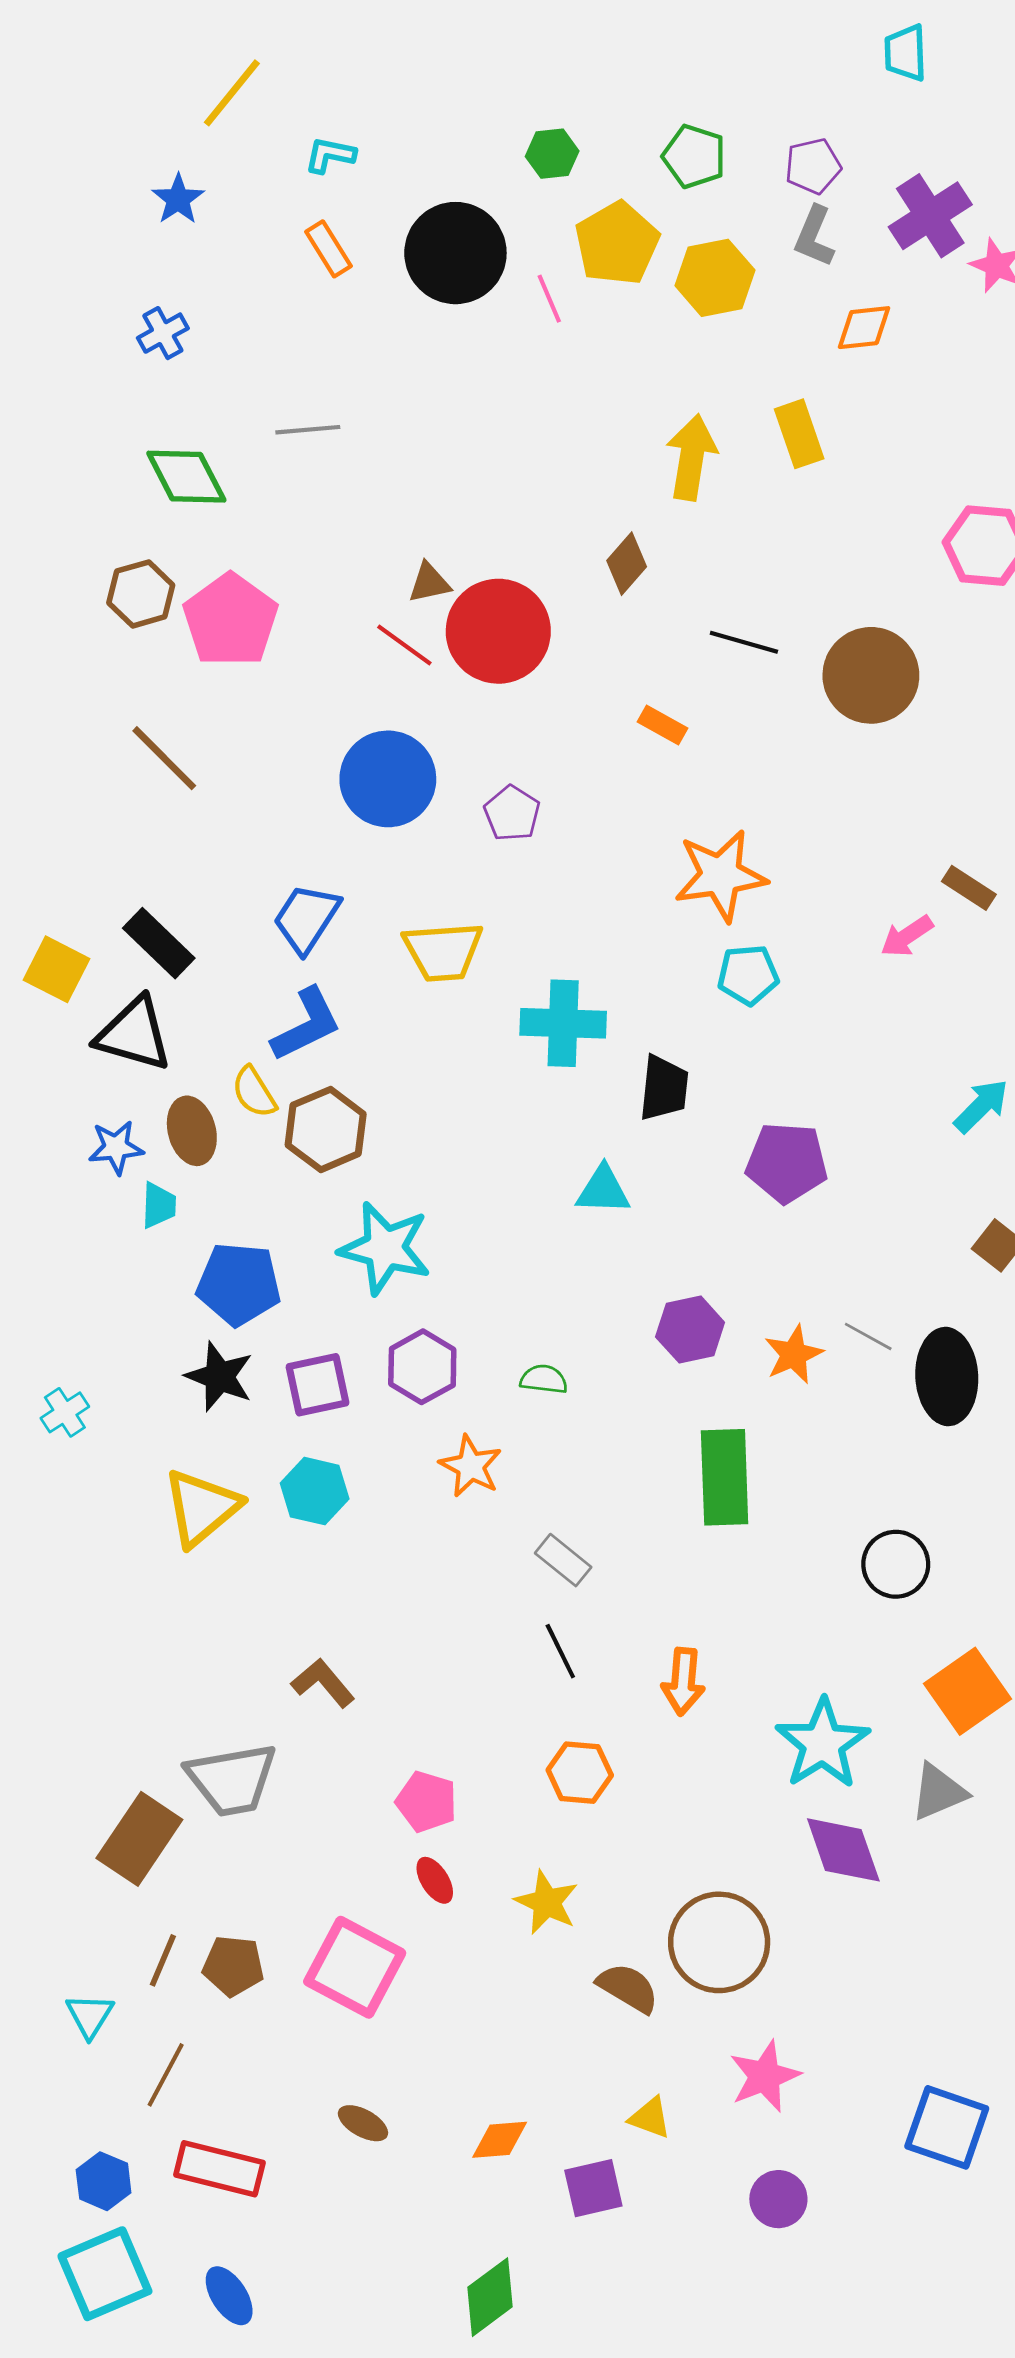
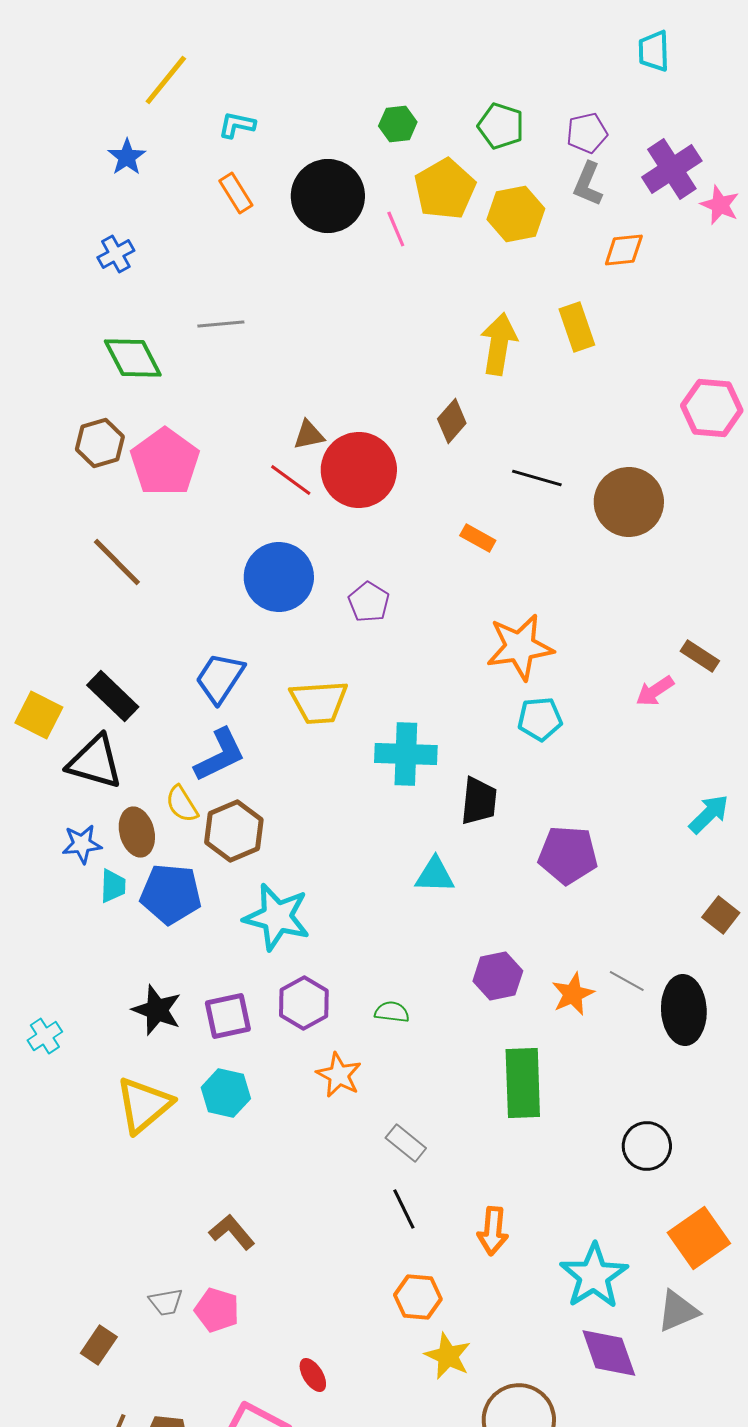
blue pentagon: (239, 1284) -> (171, 894), moved
gray trapezoid: (232, 1780) -> (166, 1302), size x0.5
pink pentagon: (426, 1802) -> (217, 1310), moved
brown rectangle: (139, 1839) -> (99, 1345), size x0.6
yellow star: (547, 1902) -> (448, 1356), moved

